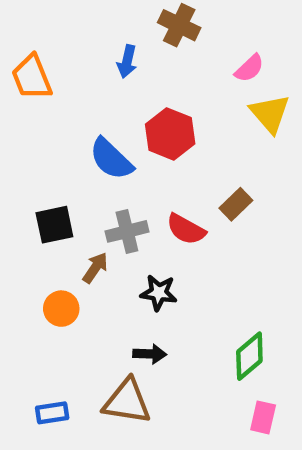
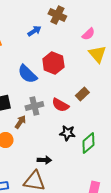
blue arrow: (127, 61) -> (34, 31), turned -136
black star: (159, 293) -> (67, 133), moved
green diamond: (249, 356) -> (88, 143), moved

